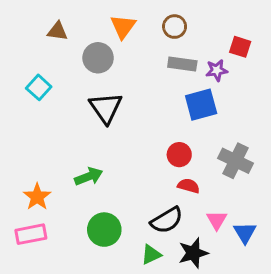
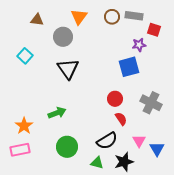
gray rectangle: (182, 64) -> (134, 16), moved
red semicircle: (189, 186) -> (121, 119), turned 40
green triangle: (151, 255) -> (97, 163), turned 40

